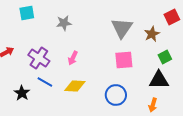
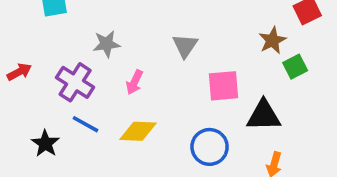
gray star: (64, 23) -> (107, 44), moved
gray triangle: (122, 28) -> (185, 46), moved, size x0.7
green square: (165, 57) -> (295, 67), moved
black triangle: (159, 80) -> (264, 116), moved

